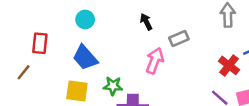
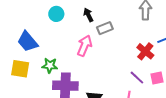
cyan circle: (85, 19) -> (56, 14), moved
black arrow: (146, 22) -> (88, 15), moved

